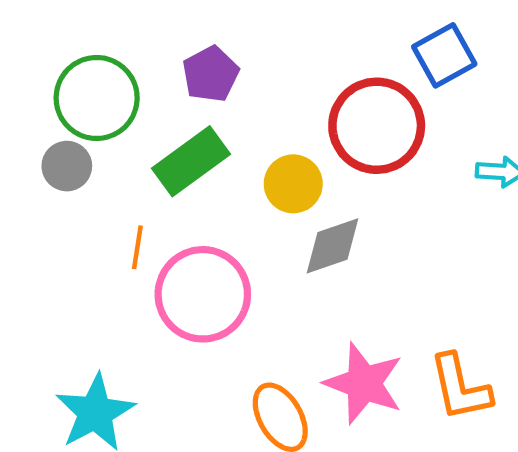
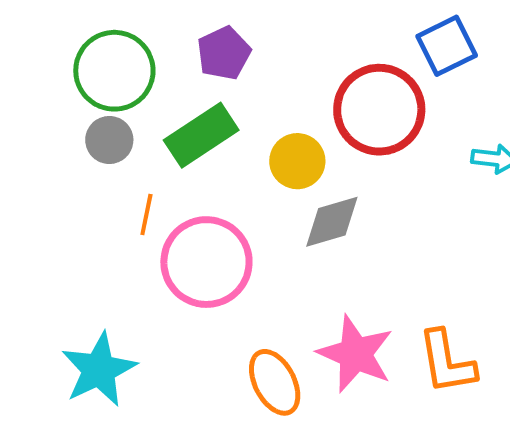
gray circle: (67, 166) -> (109, 140), moved

